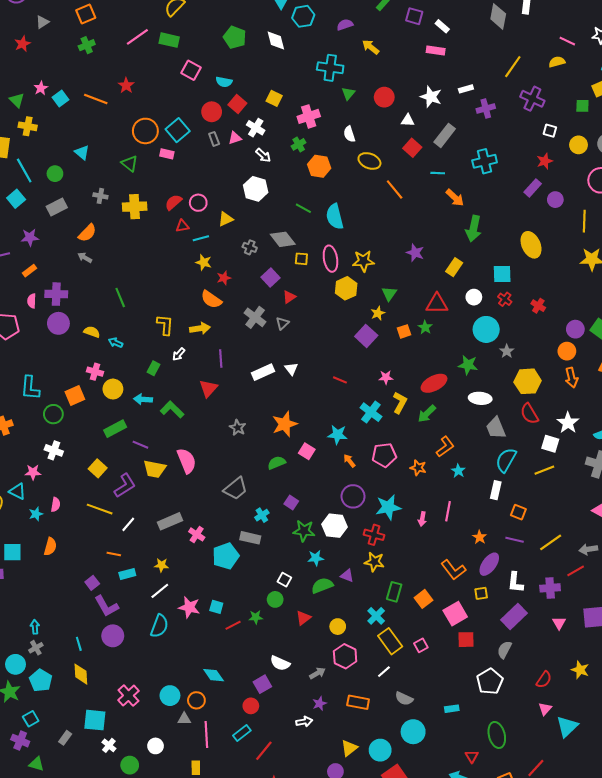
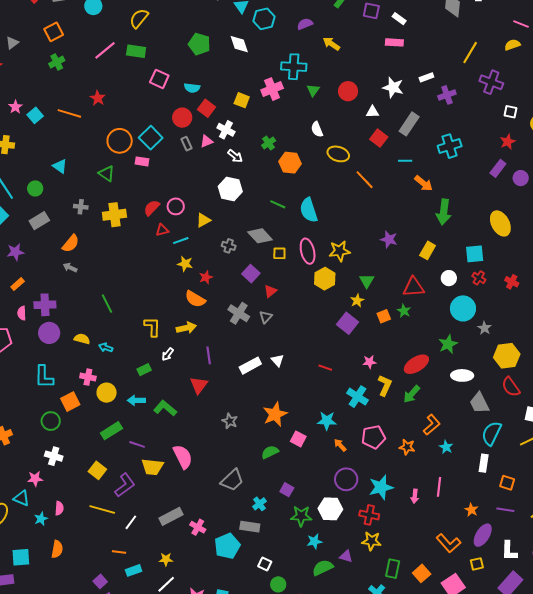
pink cross: (309, 116) -> (272, 89), moved
green star: (468, 365) -> (448, 344), turned -30
green rectangle: (153, 368) -> (144, 370), turned 40
cyan L-shape: (30, 388) -> (44, 377), moved
white square: (284, 580) -> (265, 564), moved

